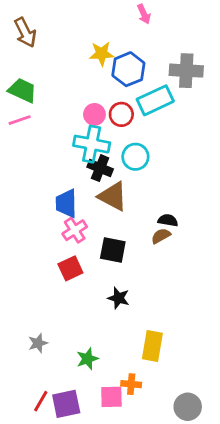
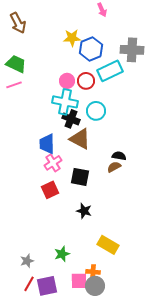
gray star: (38, 343) -> (27, 261), moved
yellow rectangle: (152, 346) -> (108, 245), turned -70
gray circle: (188, 407) -> (95, 286), moved

